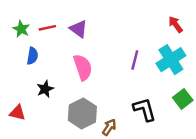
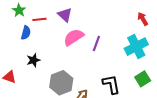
red line: (47, 28) -> (40, 19), moved
purple line: (135, 60) -> (96, 43), moved
pink semicircle: (83, 67) -> (74, 37), moved, turned -110

